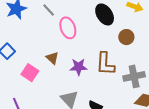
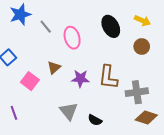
gray line: (49, 10) -> (46, 27), moved
brown circle: (126, 37) -> (142, 47), moved
brown triangle: (52, 58) -> (54, 67), turned 32

